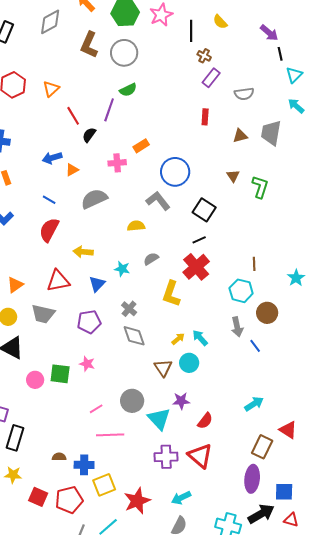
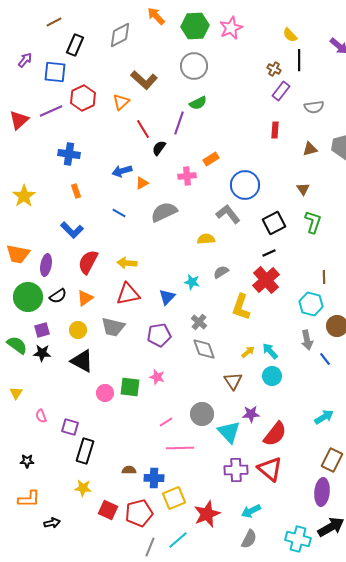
black line: (191, 31) -> (299, 60), moved
brown L-shape: (89, 45) -> (144, 80), moved, turned -72
green L-shape: (260, 187) -> (313, 222), moved
black square: (204, 210) -> (274, 223), turned 30
red semicircle: (49, 230) -> (88, 262), moved
yellow arrow: (83, 252) -> (127, 263), moved
cyan circle: (189, 363) -> (272, 376), moved
red semicircle: (205, 421) -> (275, 434), size x1.5

